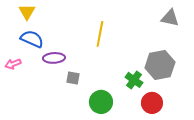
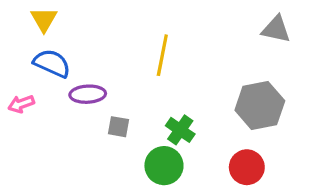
green cross: (134, 80) -> (180, 130), moved

